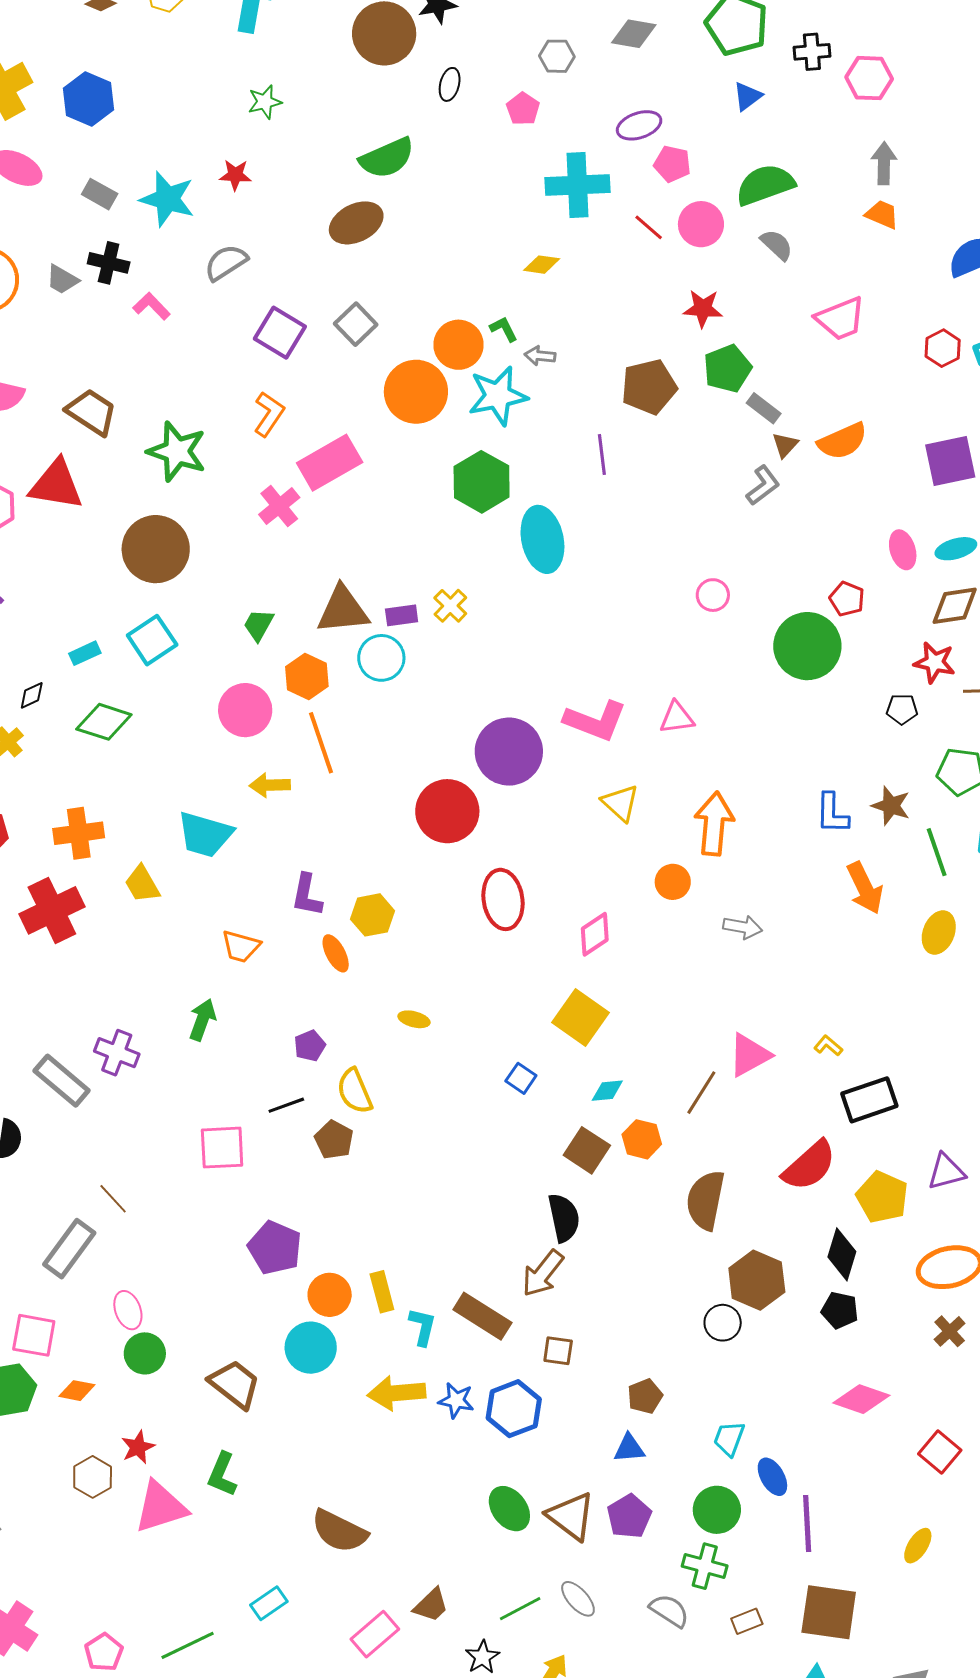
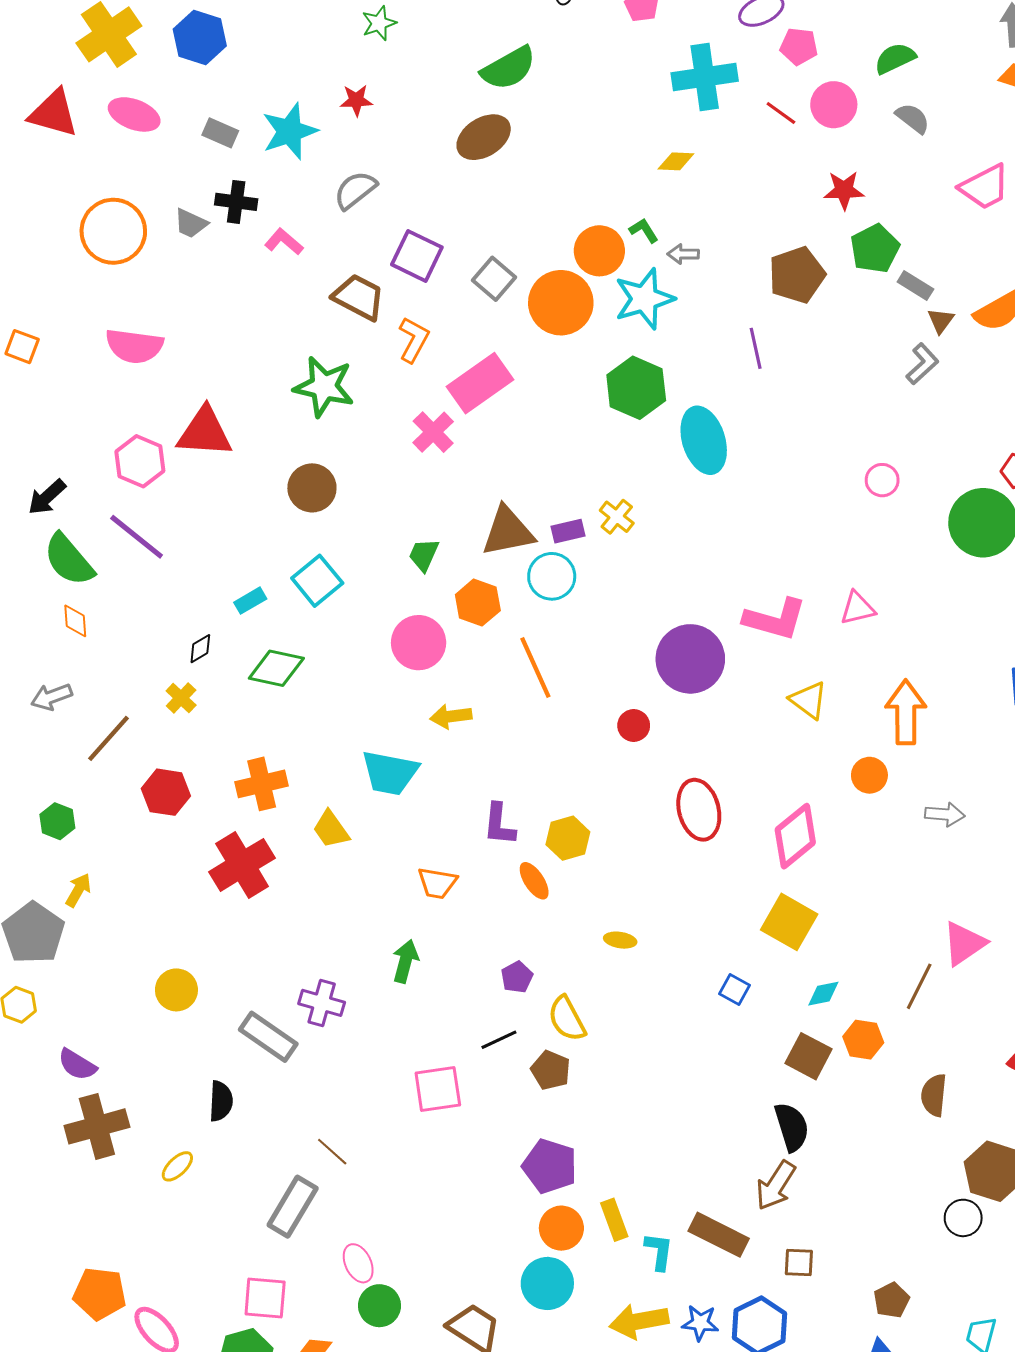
green semicircle: (765, 185) -> (895, 58), size x0.7
cyan star: (167, 199) -> (290, 131), turned -30
gray square: (356, 324) -> (494, 279), moved
brown trapezoid: (92, 412) -> (359, 297), moved
brown circle: (156, 549) -> (312, 488), size x0.7
orange line: (321, 743) -> (535, 668), moved
red circle: (447, 811) -> (634, 725), size x0.5
pink diamond: (595, 934) -> (795, 836), size x1.4
brown semicircle: (706, 1200) -> (934, 1095), size x0.7
purple pentagon: (275, 1248) -> (550, 1166), moved

